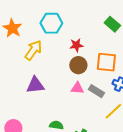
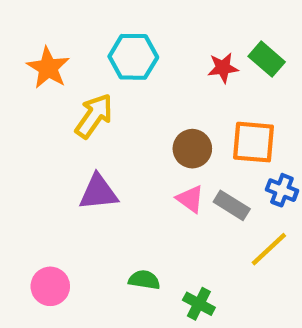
red star: (76, 45) -> (223, 68), moved
pink triangle: (77, 88) -> (190, 199), turned 32

